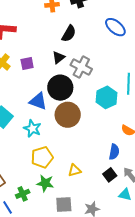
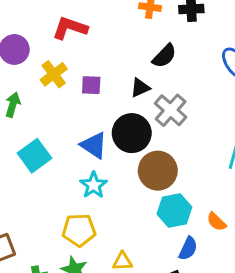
cyan hexagon: (106, 97) -> (174, 210), moved
brown circle: (68, 115) -> (158, 171), moved
cyan star: (32, 128) -> (94, 185), moved

